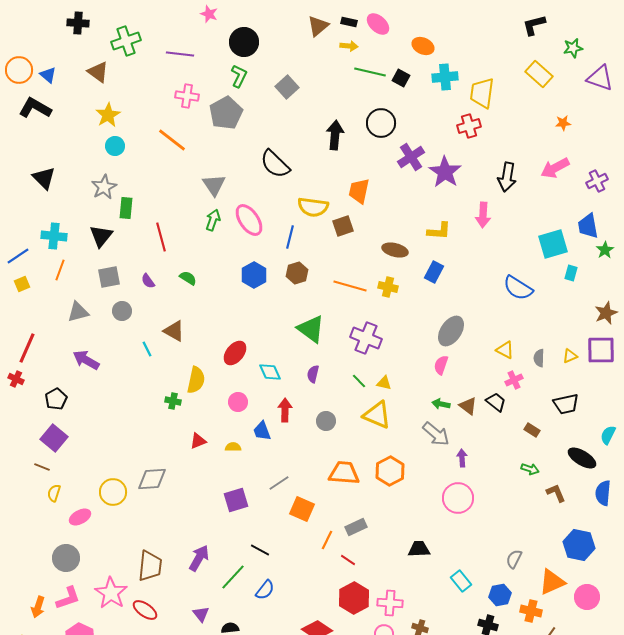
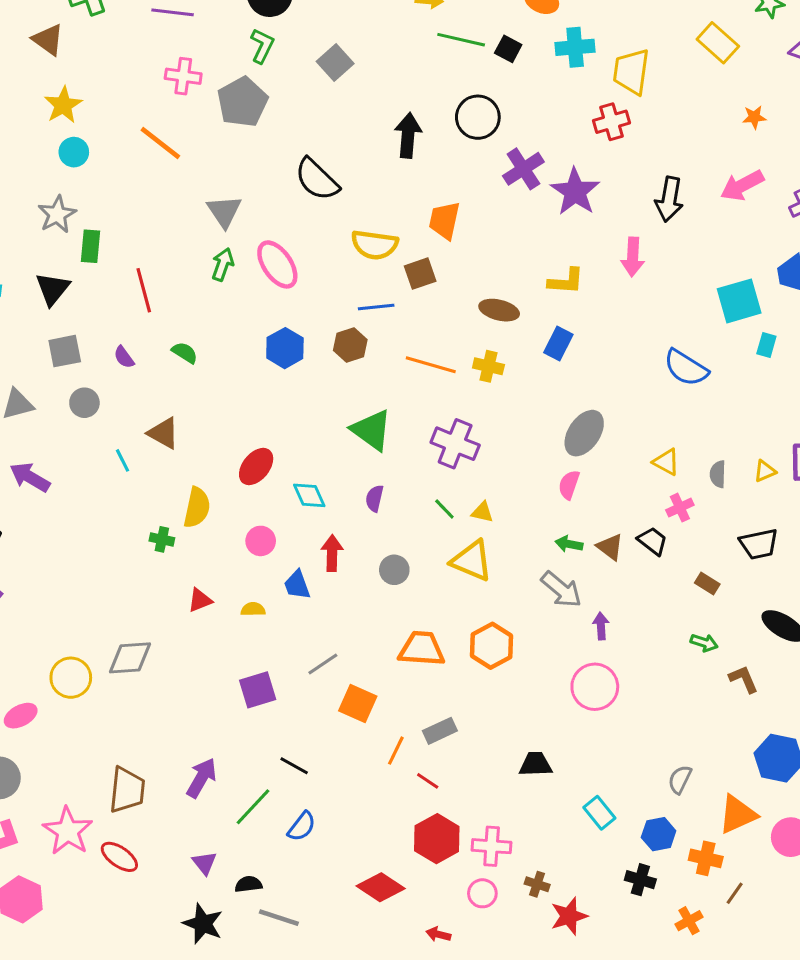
blue line: (290, 237) -> (376, 307), moved, turned 70

